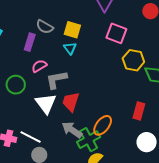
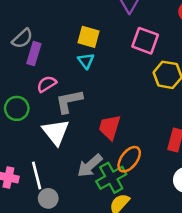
gray semicircle: (45, 27) -> (22, 38), moved, turned -72
red trapezoid: (71, 102) -> (110, 127), moved
gray arrow: (72, 130) -> (90, 166), turned -75
white line: (31, 137) -> (37, 176), turned 50

